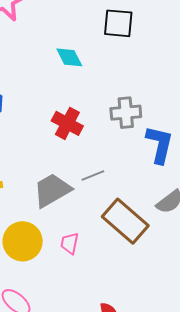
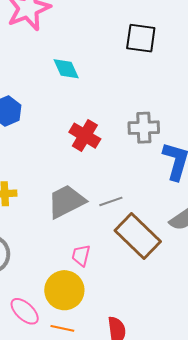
cyan diamond: (69, 57) -> (66, 69), moved
gray line: (93, 175) -> (111, 201), moved
yellow circle: (23, 241) -> (64, 290), moved

